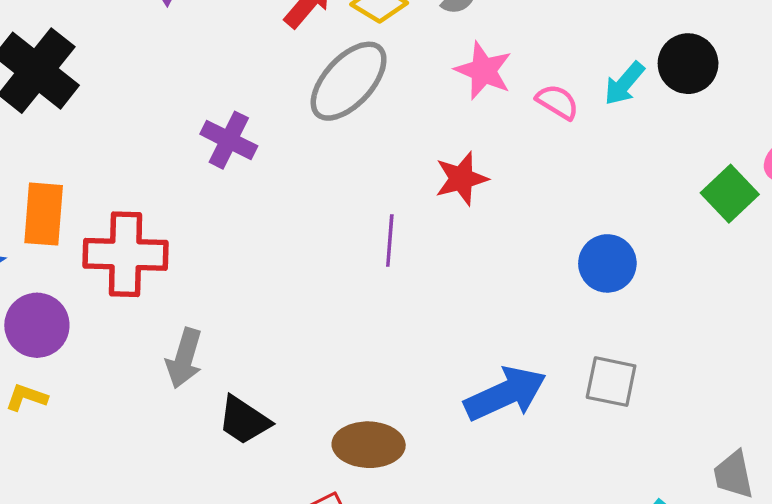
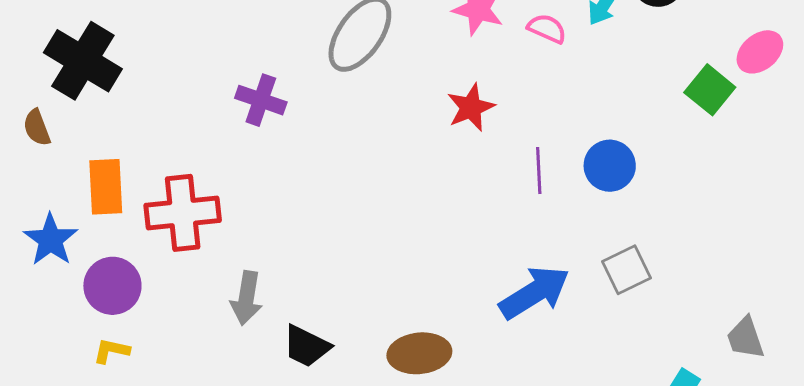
purple line: (390, 240) -> (539, 171), moved
gray square: (611, 382) -> (627, 270), turned -30

